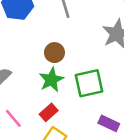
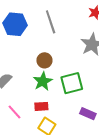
red rectangle: (49, 112) -> (41, 106), turned 40

